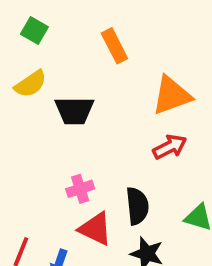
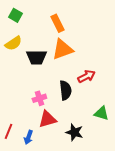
orange triangle: (172, 95) -> (62, 49), moved
black semicircle: (137, 206) -> (65, 90), moved
red triangle: (95, 229) -> (47, 119), turned -42

